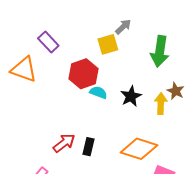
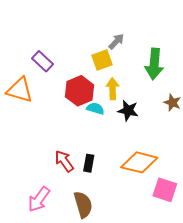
black star: (131, 96) -> (128, 111), turned -30
yellow arrow: (161, 104) -> (113, 89), moved
red arrow: (64, 143) -> (64, 161), turned -85

